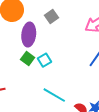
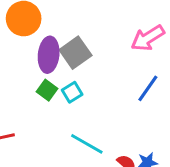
gray square: (51, 17) -> (75, 53), moved, size x1.5

